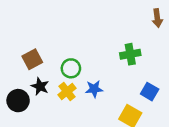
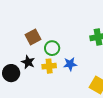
brown square: (32, 59) -> (33, 37), moved
yellow cross: (67, 92) -> (49, 66), turned 32

